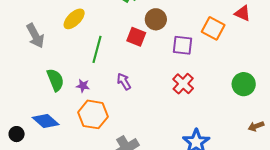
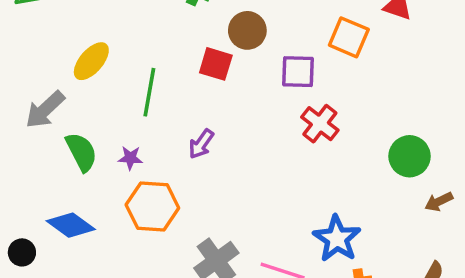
yellow ellipse: (74, 19) -> (91, 61), moved
gray arrow: (35, 36) -> (45, 110), moved, turned 80
purple arrow: (124, 81) -> (201, 144), turned -108
red cross: (183, 84) -> (320, 124), moved
green circle: (244, 84) -> (410, 156), moved

